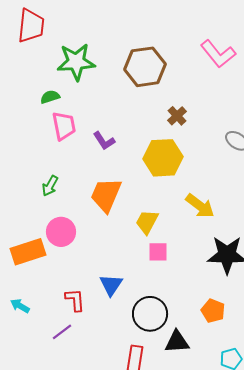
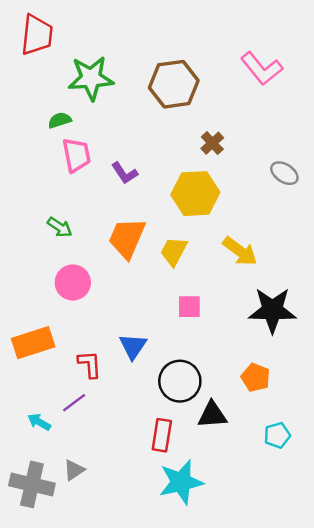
green arrow: (50, 186) -> (60, 227), turned -85
yellow trapezoid: (147, 222) -> (174, 251), moved
orange rectangle: (28, 252) -> (33, 343), moved
cyan arrow: (20, 306) -> (39, 422), moved

